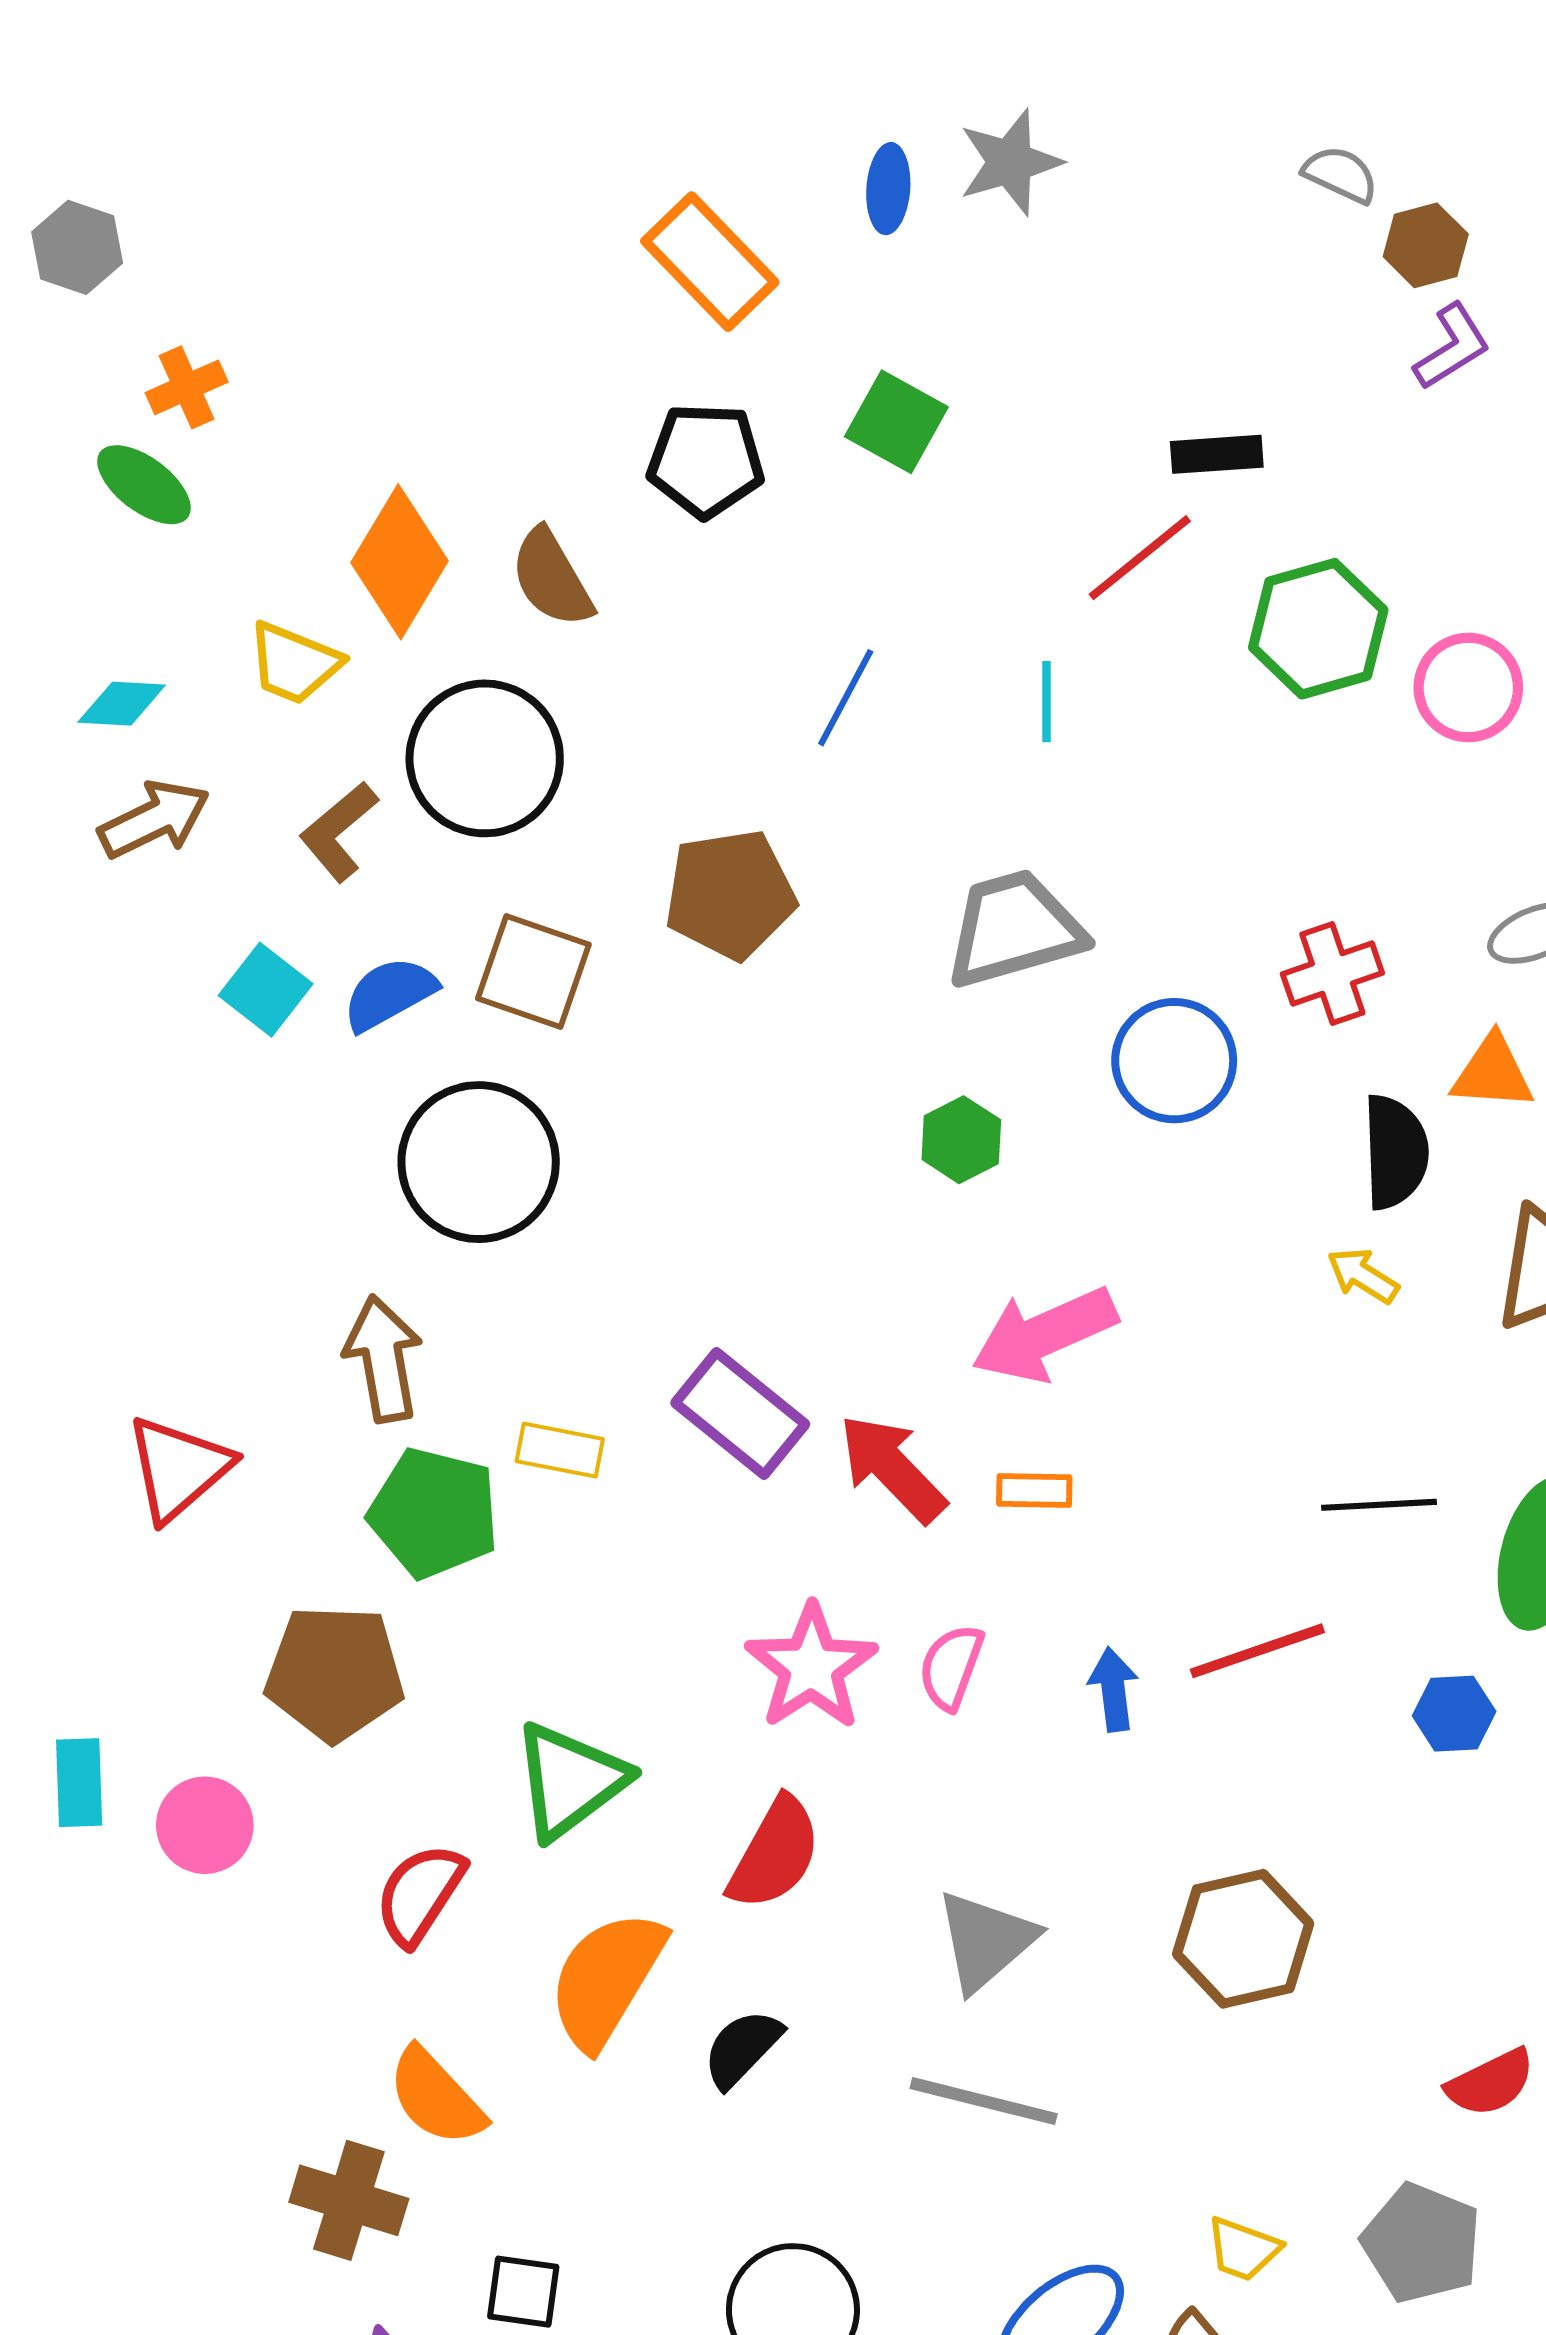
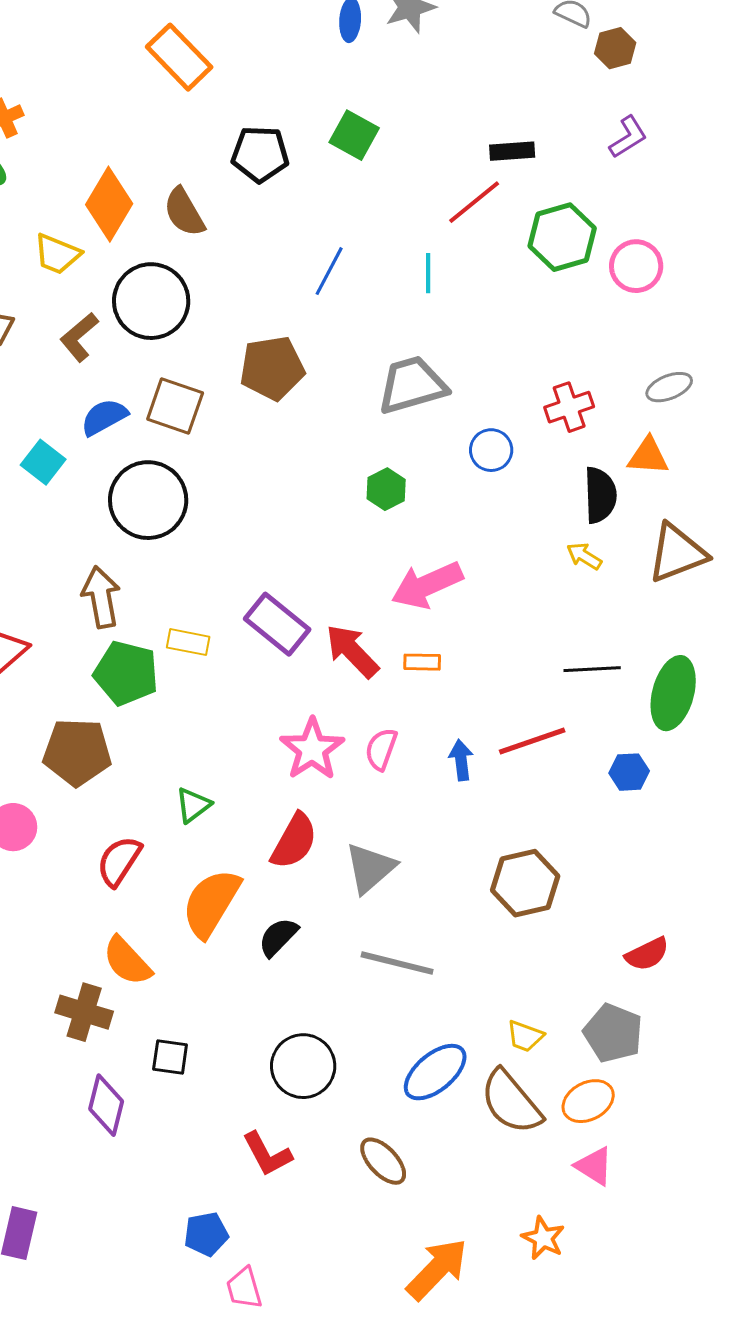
orange rectangle: (710, 262) -> (179, 57), moved
purple L-shape: (1452, 347) -> (628, 137), moved
cyan square: (266, 990) -> (43, 462), moved
blue circle: (1174, 1061) -> (491, 450), size x0.7
green triangle: (570, 1781) -> (193, 805), size x0.6
gray triangle: (986, 1941) -> (370, 868), moved

